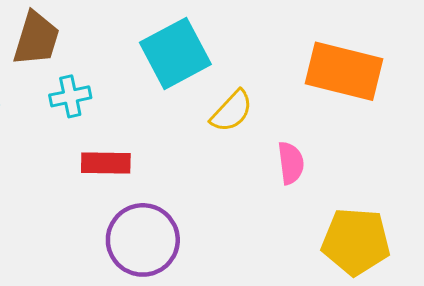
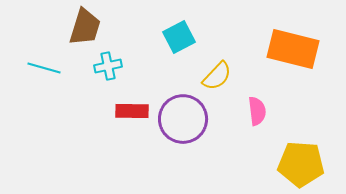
cyan square: (175, 53) -> (179, 37), size x0.7
purple circle: (143, 240) -> (183, 119), moved

